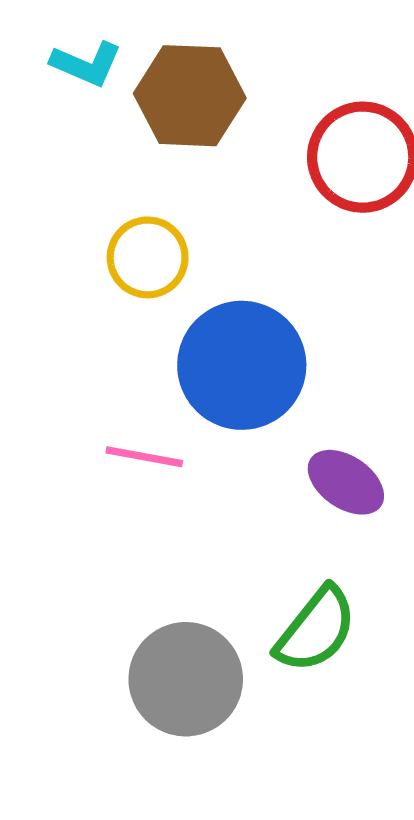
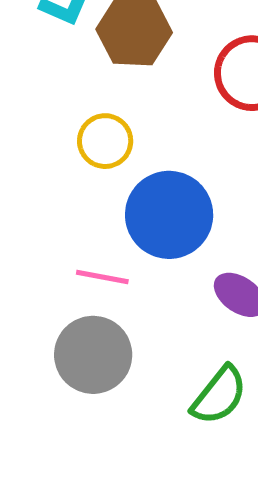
gray circle: (186, 679) -> (93, 355), moved

